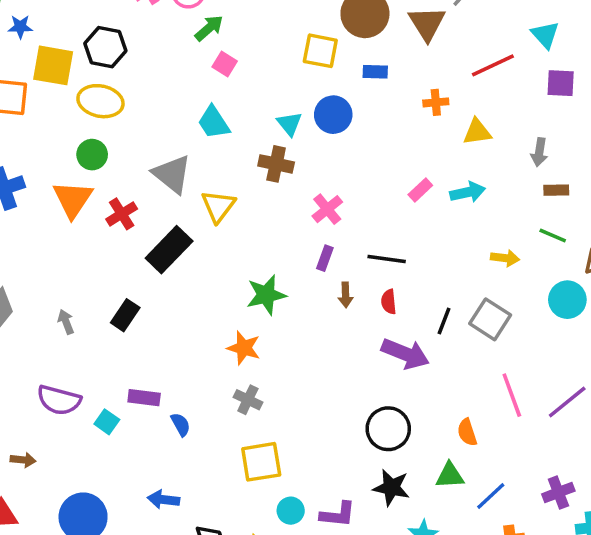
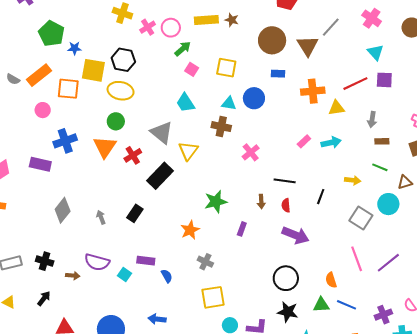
yellow square: (320, 51) -> (226, 68), moved
red line: (493, 65) -> (355, 84), moved
orange cross: (436, 102) -> (313, 91), size x1.6
cyan triangle: (289, 124) -> (229, 103), turned -42
purple rectangle: (325, 258) -> (242, 229), moved
gray square: (490, 319) -> (361, 218), moved
black line: (444, 321) -> (321, 197), moved
orange star: (244, 348) -> (190, 230), moved, turned 30
brown arrow: (23, 460) -> (73, 276), moved
blue line: (491, 496) -> (346, 305), moved, turned 66

